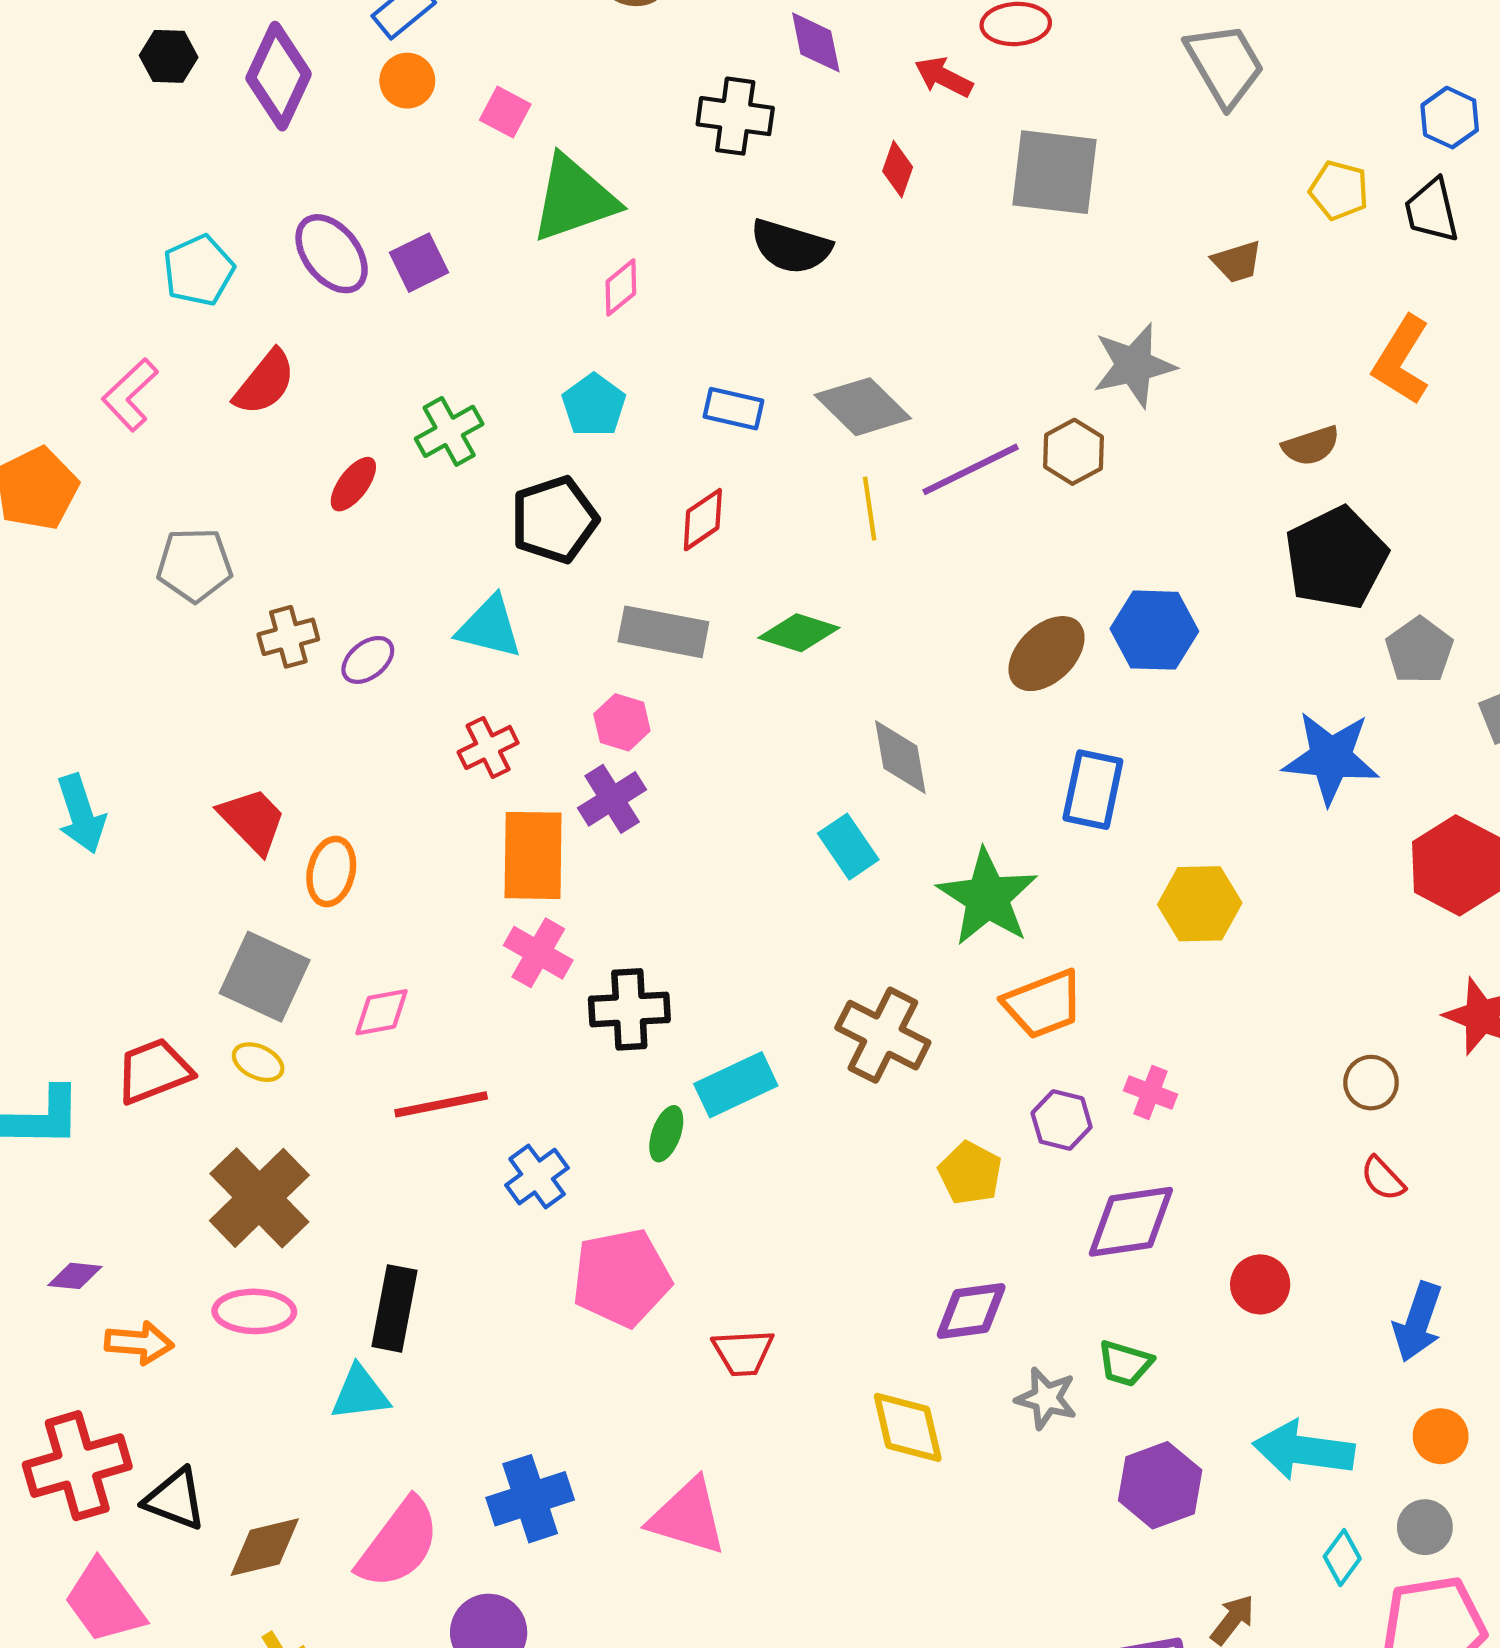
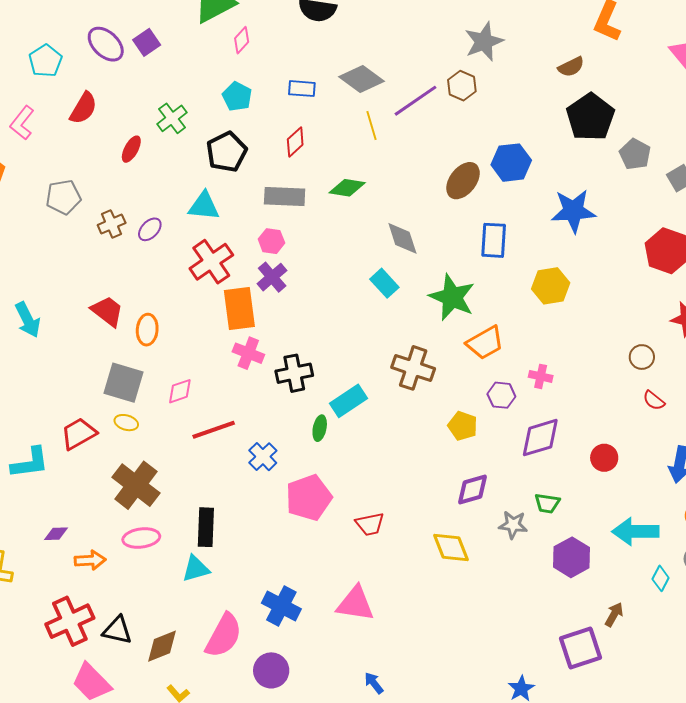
red cross: (488, 747) -> (211, 262), size x1.6
blue star: (1331, 758) -> (573, 211), moved
blue cross: (530, 1499) -> (281, 606), turned -36

